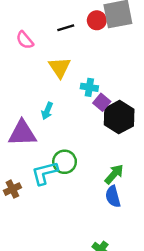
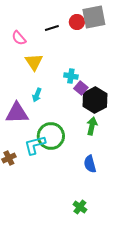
yellow triangle: (60, 67) -> (34, 62), moved
green circle: (65, 162) -> (51, 136), size x1.4
green arrow: (114, 174) -> (92, 126), moved, turned -30

